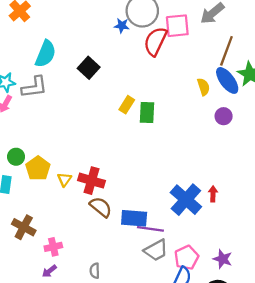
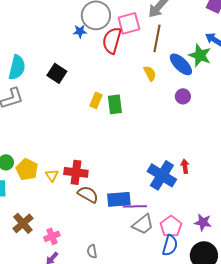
brown line: (226, 51) -> (157, 38), moved
yellow semicircle: (203, 87) -> (150, 73), moved
brown cross: (24, 227) -> (23, 223), turned 30

